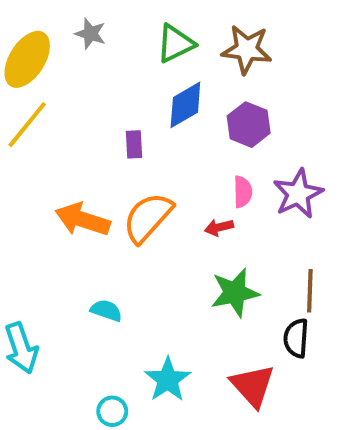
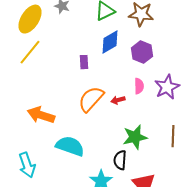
orange arrow: (83, 219) -> (41, 115), moved
red arrow: (219, 227) -> (118, 100), moved
cyan semicircle: (106, 310) -> (70, 146), size x1.8
black semicircle: (296, 338) -> (120, 160), moved

